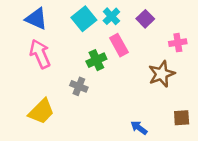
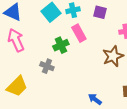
cyan cross: (111, 16) -> (73, 10), turned 32
purple square: (145, 19) -> (100, 12), turned -32

